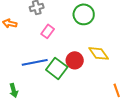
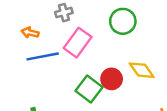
pink rectangle: (48, 31) -> (78, 43), size x1.6
blue line: (35, 62) -> (43, 56), moved

